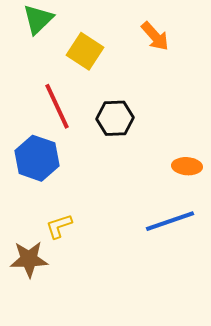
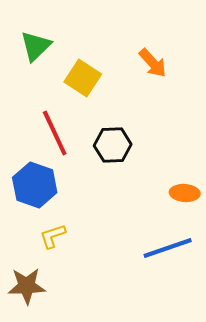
yellow L-shape: (59, 226) -> (53, 236), moved

